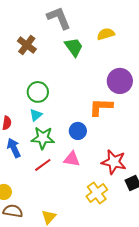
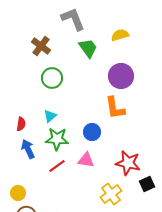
purple circle: (120, 81) -> (121, 76), moved
green circle: (38, 92) -> (52, 78), moved
orange L-shape: (101, 107) -> (115, 108), turned -100

